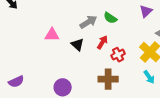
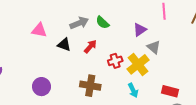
purple triangle: (146, 11) -> (140, 30), moved
black triangle: (77, 45) -> (64, 45), turned -32
red cross: (118, 55) -> (115, 61), moved

